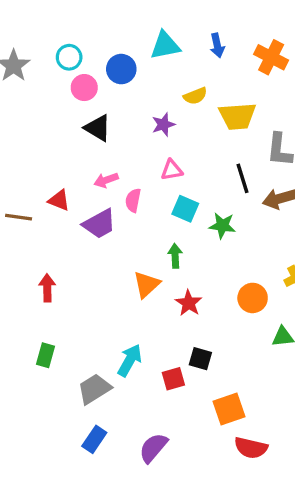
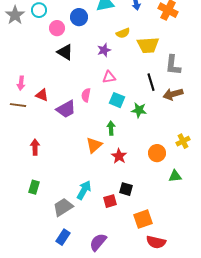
cyan circle: (69, 57) -> (39, 10), moved
pink arrow: (106, 180) -> (21, 83), moved, turned -64

